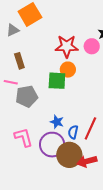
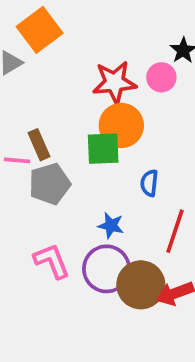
brown rectangle: (19, 61) -> (39, 145), moved
orange circle: (68, 70) -> (121, 125), size x1.5
blue semicircle: (73, 132) -> (149, 183), moved

